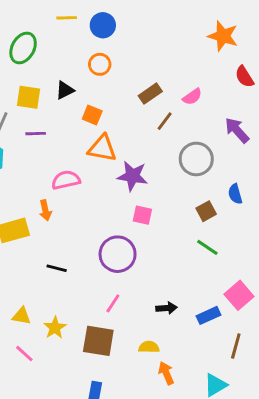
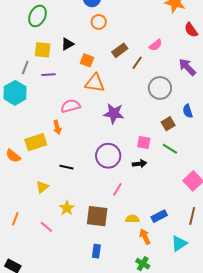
orange circle: (100, 64) -> (99, 22), moved
brown rectangle: (150, 94) -> (120, 50), moved
purple star: (132, 176) -> (114, 114), moved
pink square: (142, 215) -> (144, 143), moved
pink line: (113, 303) -> (117, 189), moved
black arrow: (167, 308) -> (139, 164), moved
blue rectangle: (208, 315) -> (159, 216), moved
yellow triangle: (22, 316) -> (42, 187), moved, turned -48

